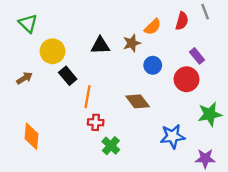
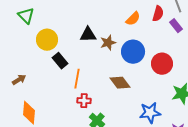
brown star: (132, 43) -> (108, 43), moved
purple rectangle: (197, 56) -> (176, 26), moved
blue circle: (153, 65) -> (133, 52), size x1.5
brown arrow: (25, 78) -> (19, 80), moved

